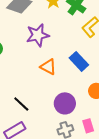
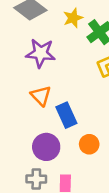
blue rectangle: (79, 61) -> (66, 115), moved

